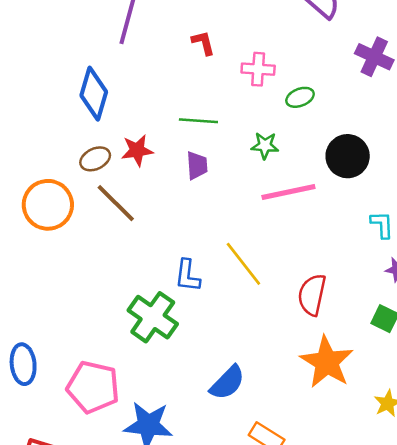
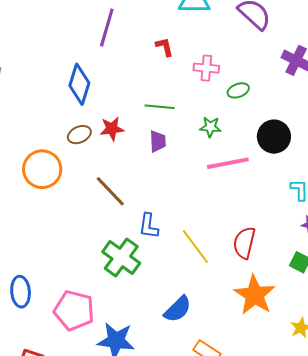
brown line: (116, 203) -> (110, 191), moved
yellow line: (243, 264) -> (195, 247), moved

